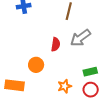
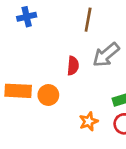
orange rectangle: (14, 85) -> (18, 91), moved

